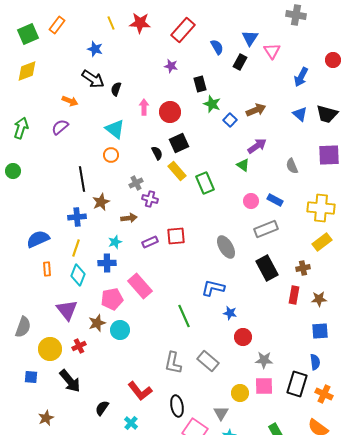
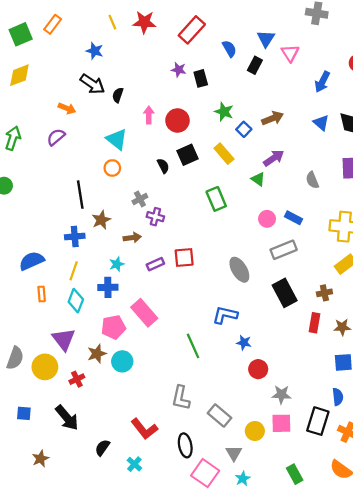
black rectangle: (200, 84) -> (201, 78), moved
yellow rectangle: (177, 171) -> (224, 154), moved
yellow circle: (50, 349) -> (45, 367), moved
gray rectangle: (208, 361) -> (219, 416), moved

